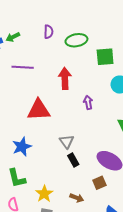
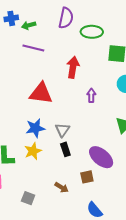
purple semicircle: (49, 32) -> (66, 18), size x1.5
green arrow: (13, 37) -> (29, 25), moved
blue star: (22, 147) -> (35, 128), moved
yellow star: (44, 194) -> (33, 151), moved

